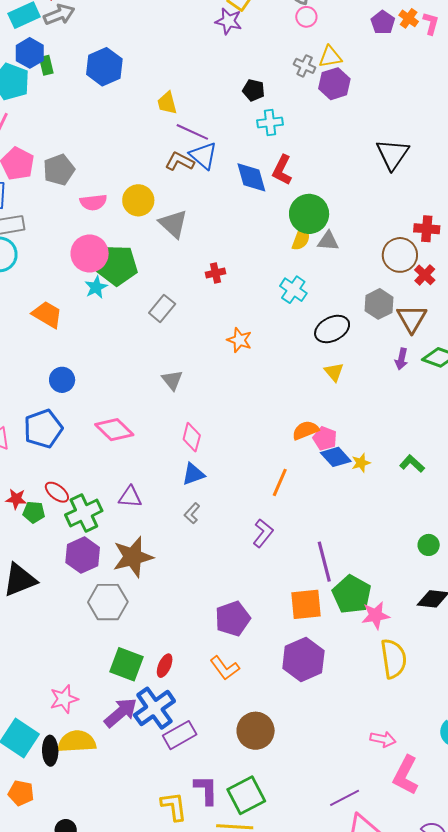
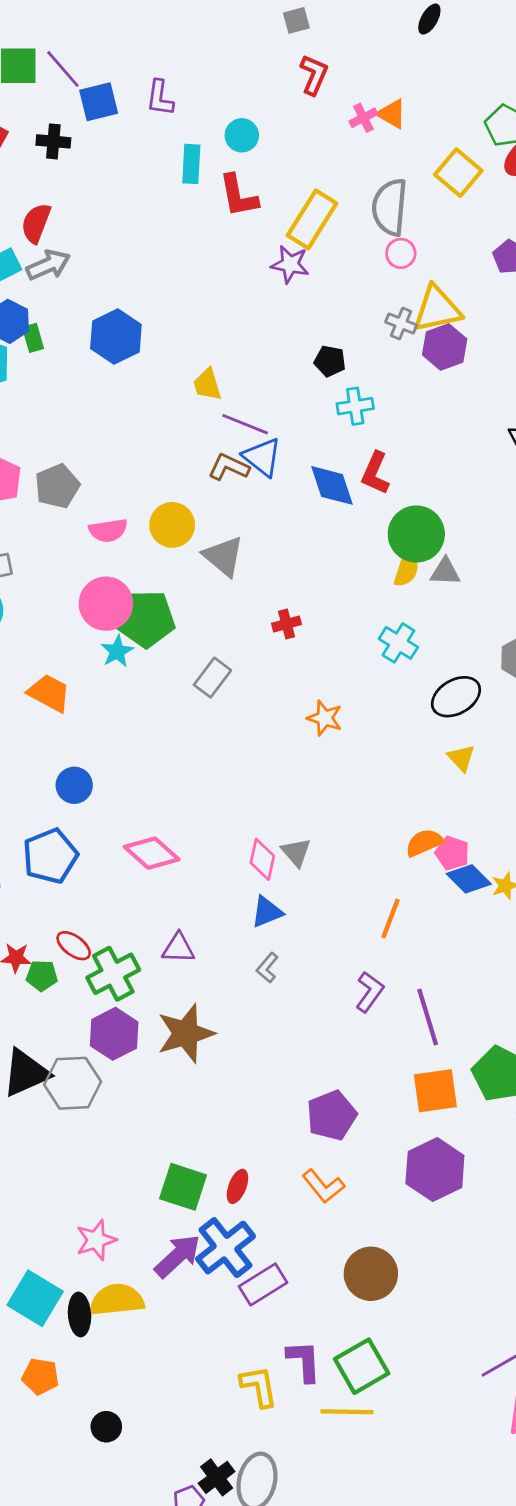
yellow triangle: (330, 57) -> (437, 309), size x1.5
gray triangle: (172, 380) -> (296, 852), moved
purple line: (324, 562) -> (428, 1017), moved
gray hexagon: (108, 602) -> (73, 1083), moved

